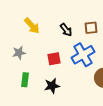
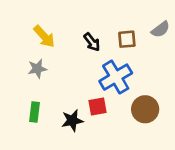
gray star: (19, 53) -> (37, 69), moved
red square: (54, 59) -> (98, 106), moved

